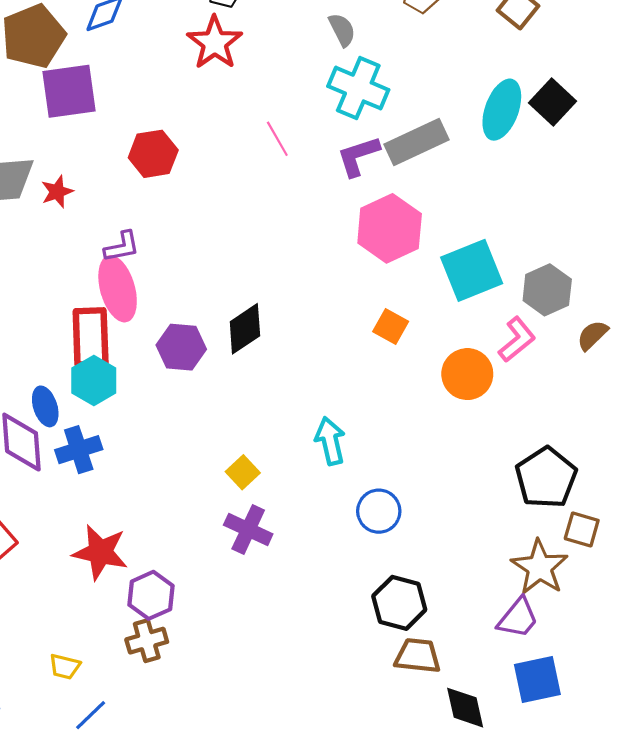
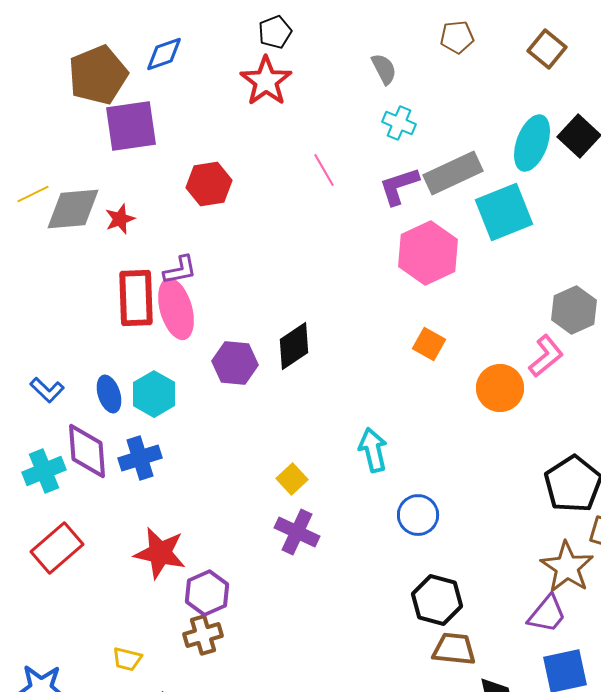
cyan cross: (358, 88) -> (399, 123), size x0.6
cyan square: (472, 270) -> (504, 212), moved
red rectangle: (91, 337) -> (136, 298), moved
blue ellipse: (45, 406) -> (109, 394), moved

